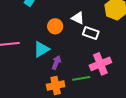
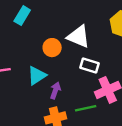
white triangle: (78, 18) -> (79, 37), size x1.5
white rectangle: (91, 33) -> (89, 66), moved

